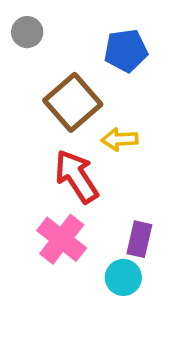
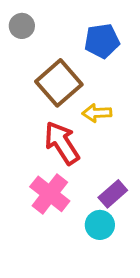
purple rectangle: (139, 239) -> (113, 194), turned 36

